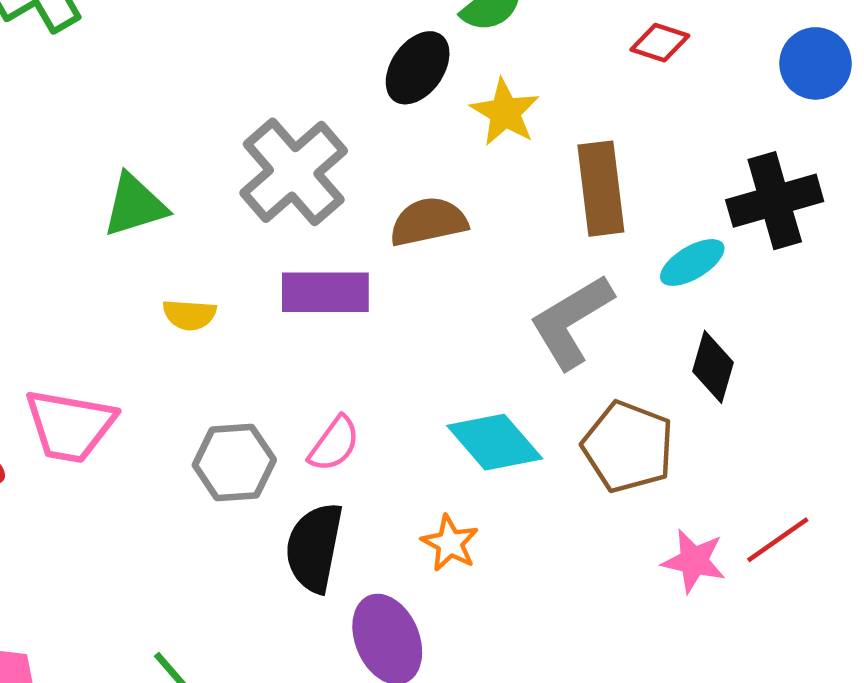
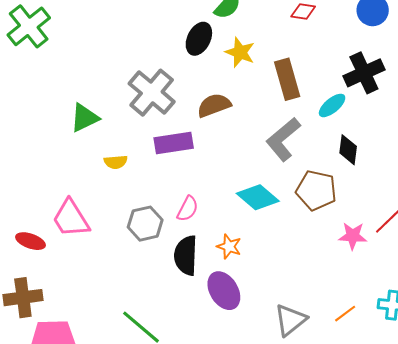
pink trapezoid: (70, 426) -> (71, 218), turned 57
orange star: (450, 543) -> (229, 247), moved

